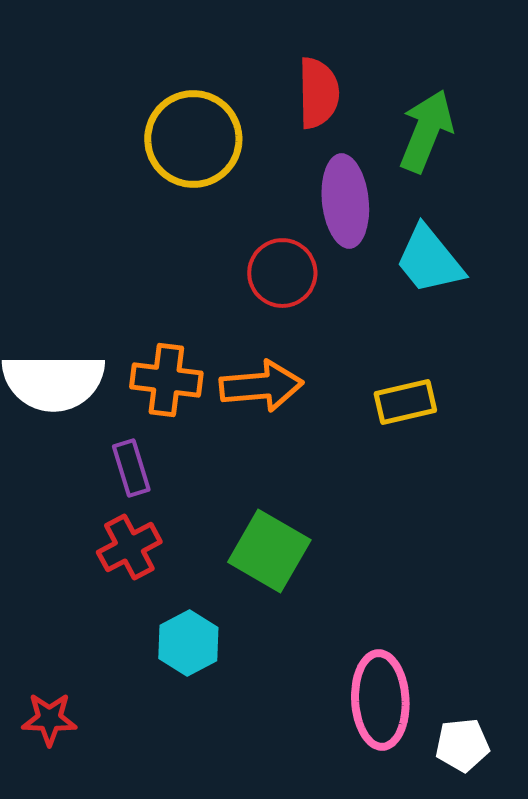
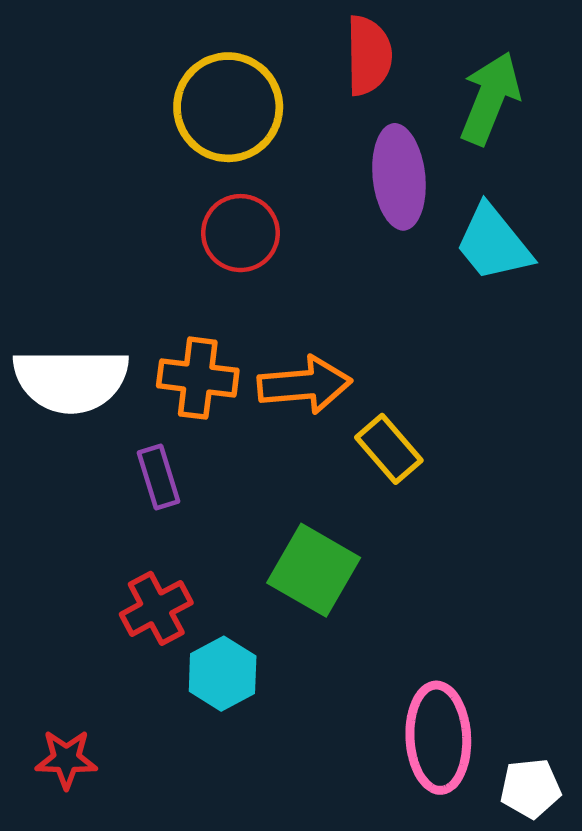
red circle: (282, 273) -> (241, 233), moved
yellow rectangle: (405, 402) -> (389, 449), moved, turned 62
red cross: (129, 547) -> (156, 608), moved

